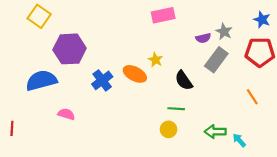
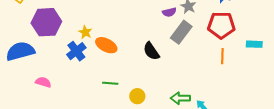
yellow star: (155, 60) -> (85, 32), moved
orange line: (252, 97) -> (222, 56), moved, turned 35
green line: (176, 109) -> (110, 83), moved

